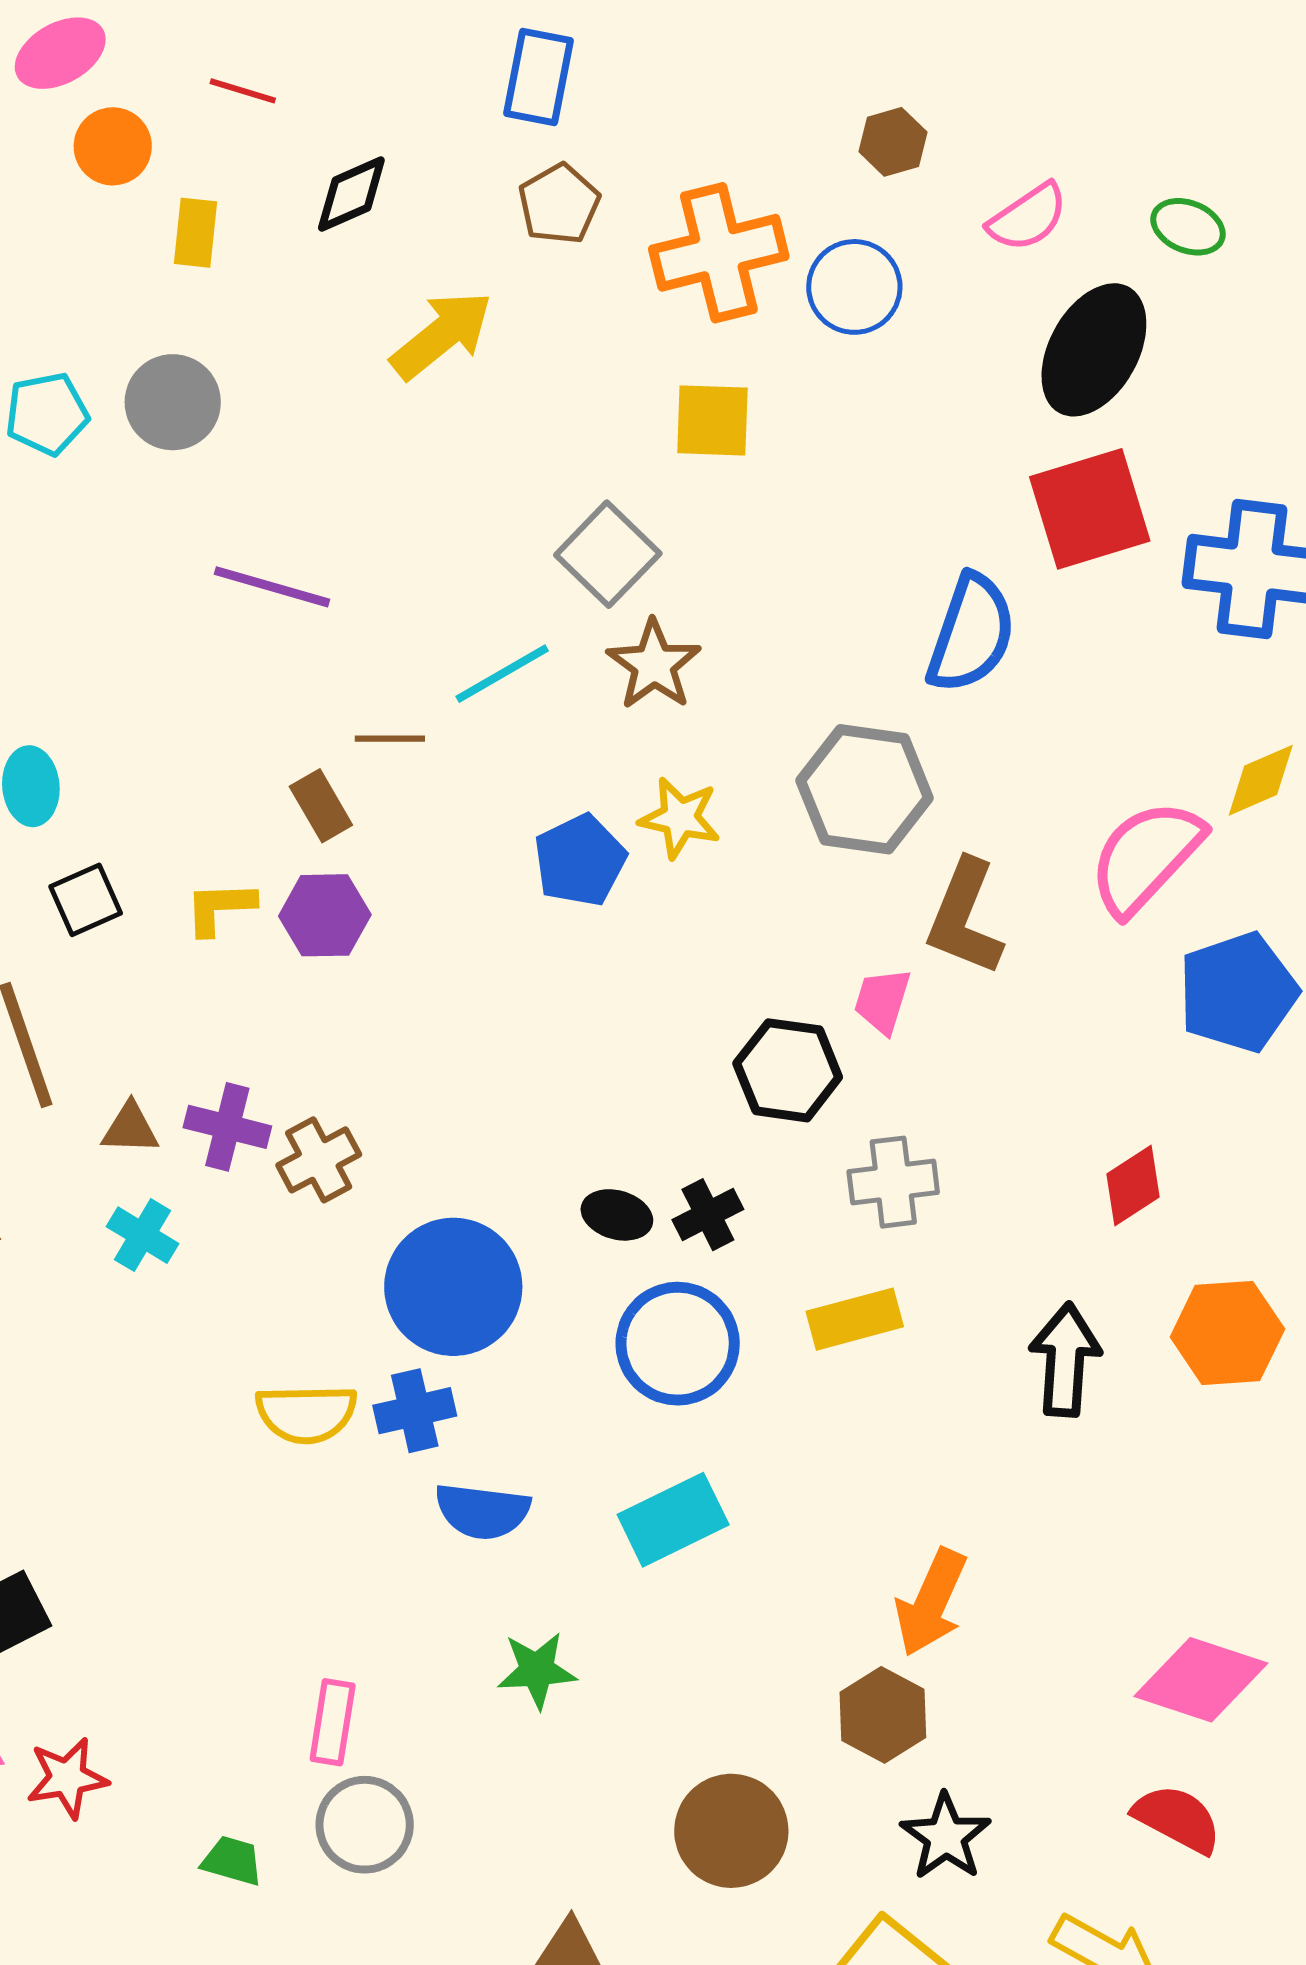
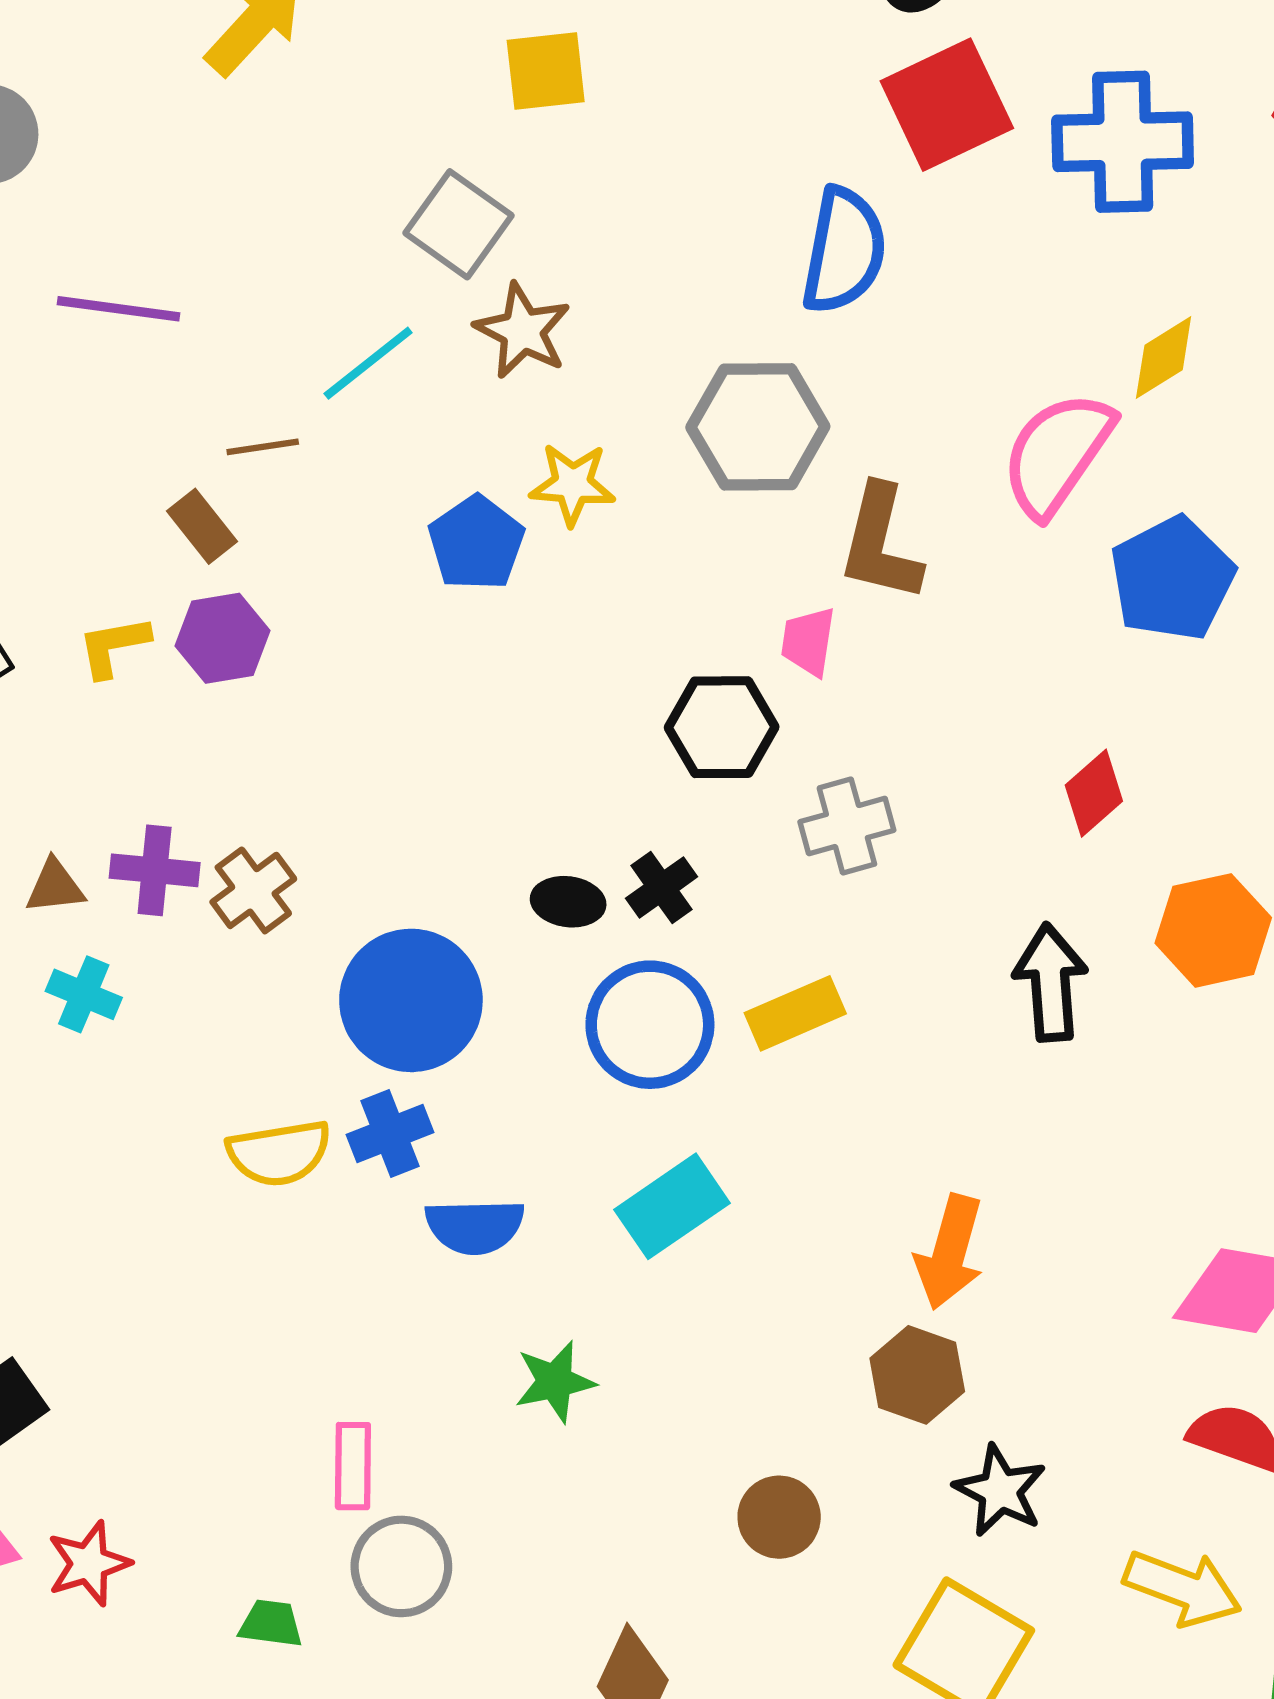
yellow rectangle: (855, 1319) -> (795, 1013), moved
brown circle: (731, 1831) -> (779, 1517), size x0.7

